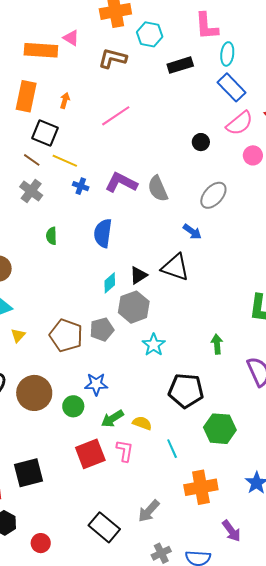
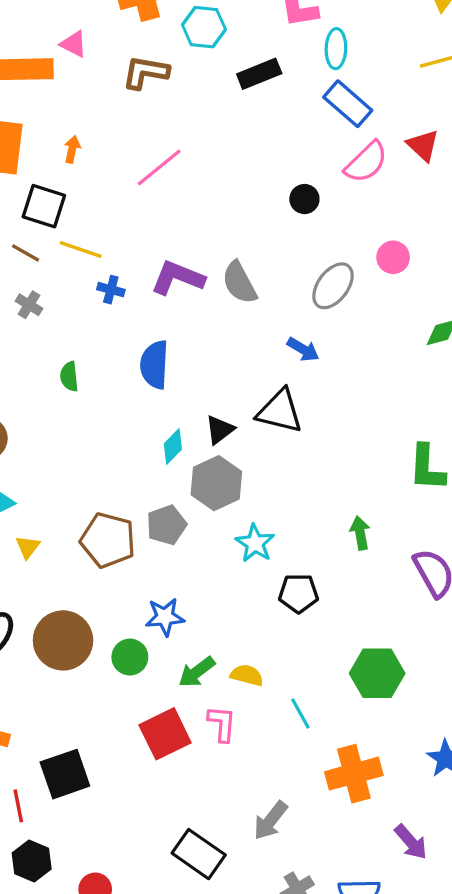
pink circle: (253, 155) -> (393, 257), moved
gray cross: (31, 191) -> (29, 305), size x0.7
black pentagon: (186, 391) -> (298, 593), moved, size x0.7

